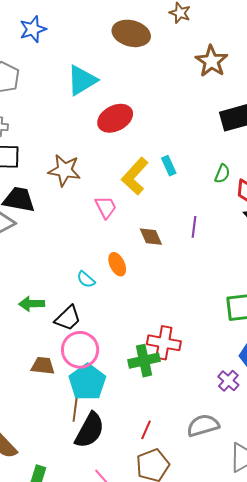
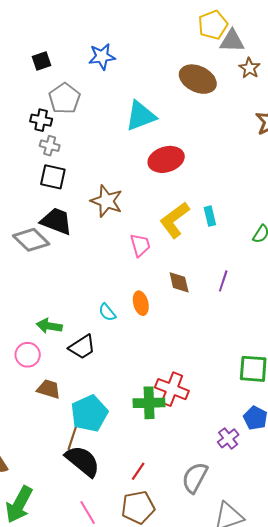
pink circle: (80, 350) -> (28, 355), moved, size x0.7
gray semicircle: (203, 425) -> (195, 478), turned -56
black semicircle: (90, 430) -> (83, 461), turned -90

